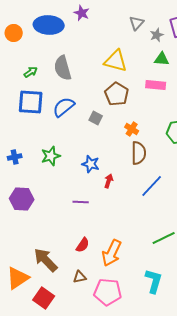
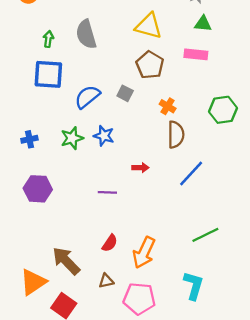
green arrow: (31, 72) -> (48, 39), turned -48
blue semicircle: (64, 107) -> (87, 97), moved
blue star: (91, 164) -> (104, 136), moved
red arrow: (109, 181) -> (140, 168), turned 72

